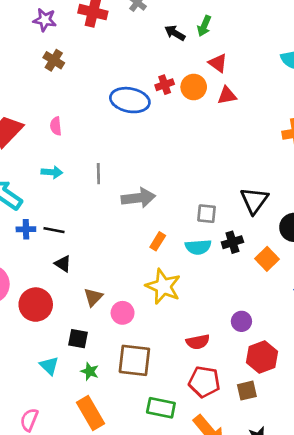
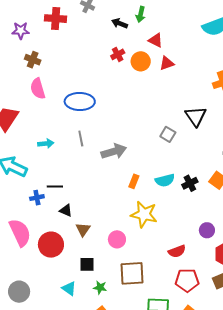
red cross: (165, 85) -> (118, 54), moved
blue ellipse: (130, 100) -> (80, 101), moved
pink semicircle: (56, 126) -> (38, 89), moved, size x1.5
black triangle: (254, 200) -> (196, 116), moved
gray square: (207, 214) -> (168, 134), moved, turned 35
blue cross: (26, 229) -> (37, 198), moved
black cross: (232, 242) -> (190, 183), moved
brown triangle: (93, 297) -> (83, 229), moved

